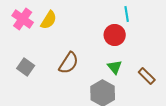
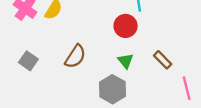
brown rectangle: (147, 76) -> (163, 60), moved

